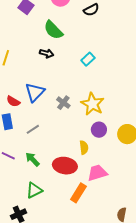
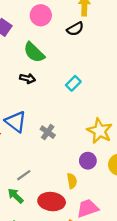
blue triangle: (35, 92) -> (16, 122), turned -35
yellow star: (92, 104) -> (100, 131), moved
gray line: (33, 129) -> (24, 175), moved

